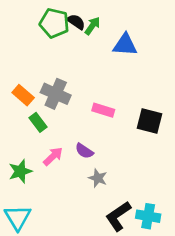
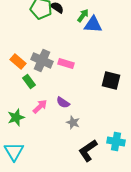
green arrow: (92, 26) -> (83, 15), moved
pink rectangle: (103, 110) -> (66, 63), moved
cyan cross: (148, 216) -> (116, 141), moved

